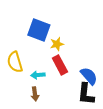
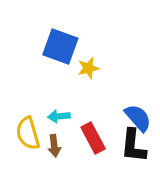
yellow semicircle: (15, 62) -> (28, 133), moved
red rectangle: (60, 65) -> (93, 138), moved

